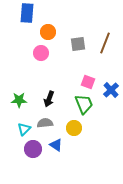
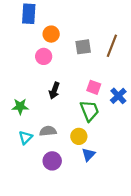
black arrow: (49, 99) -> (54, 91), moved
blue triangle: (56, 145) -> (88, 155), moved, turned 40
purple circle: (33, 149) -> (52, 161), moved

